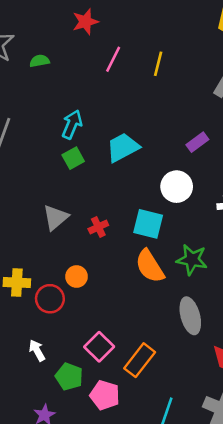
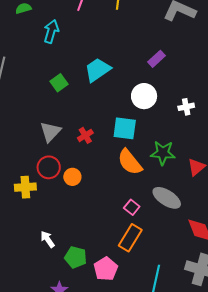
cyan arrow: (72, 124) -> (51, 31), moved
red circle: (50, 299) -> (49, 167), moved
gray ellipse: (190, 316) -> (167, 198), turned -36
pink square: (99, 347) -> (132, 207), moved, size x0.7
pink pentagon: (105, 395) -> (106, 269), turned 30

